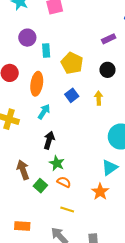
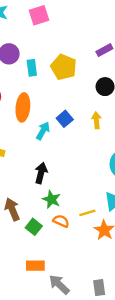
yellow pentagon: (72, 63) -> (64, 67), moved
cyan arrow: (44, 112) -> (43, 131), moved
yellow line: (67, 209) -> (87, 213), moved, turned -32
orange rectangle: (22, 226) -> (35, 266), moved

